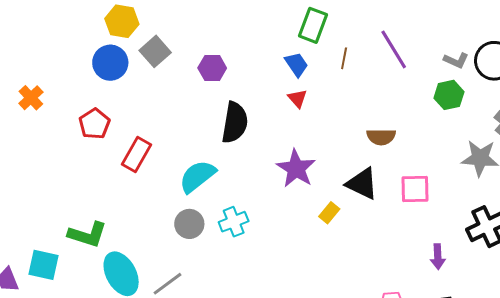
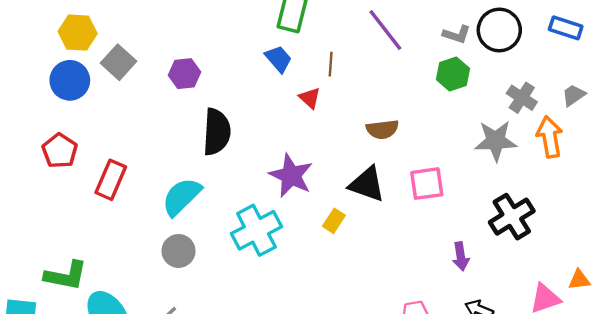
brown line: (344, 58) -> (331, 64), moved
red triangle: (297, 98) -> (310, 98), moved
cyan cross: (234, 222) -> (256, 230), moved, size x1.5

